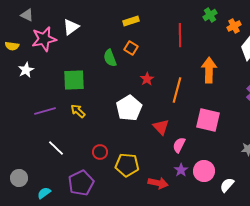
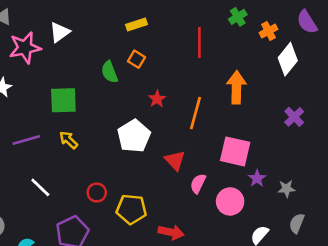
purple star: (181, 170) -> (257, 178), moved
pink circle: (204, 171) -> (230, 201), moved

